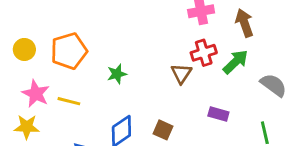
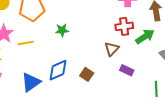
brown triangle: (181, 73) -> (112, 49), moved
yellow line: (69, 101) -> (26, 43), turned -35

